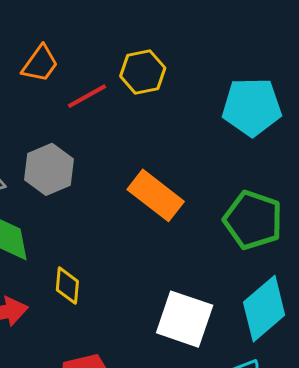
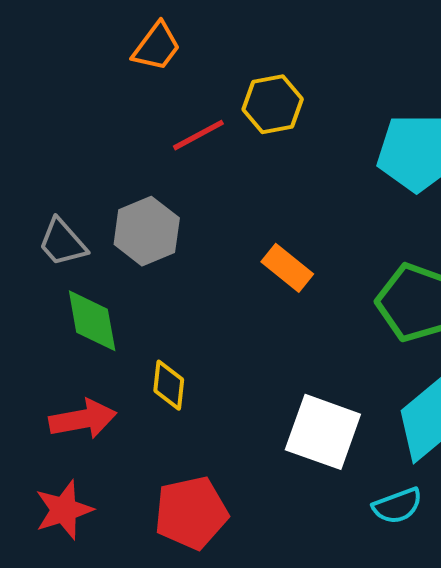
orange trapezoid: (40, 64) -> (157, 47), moved
orange rectangle: (156, 195) -> (287, 268), size x0.7

